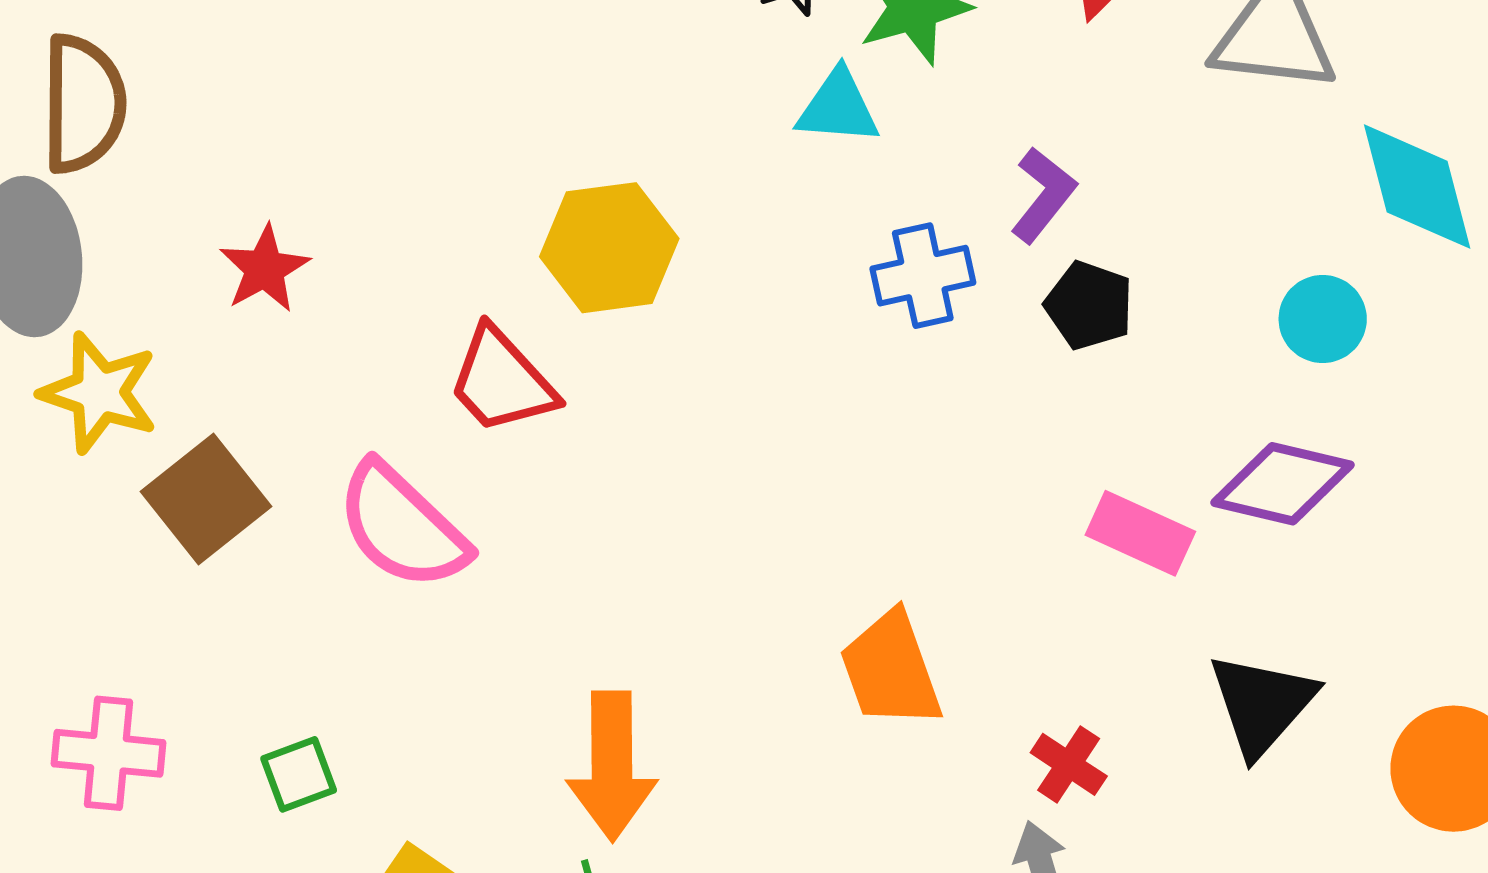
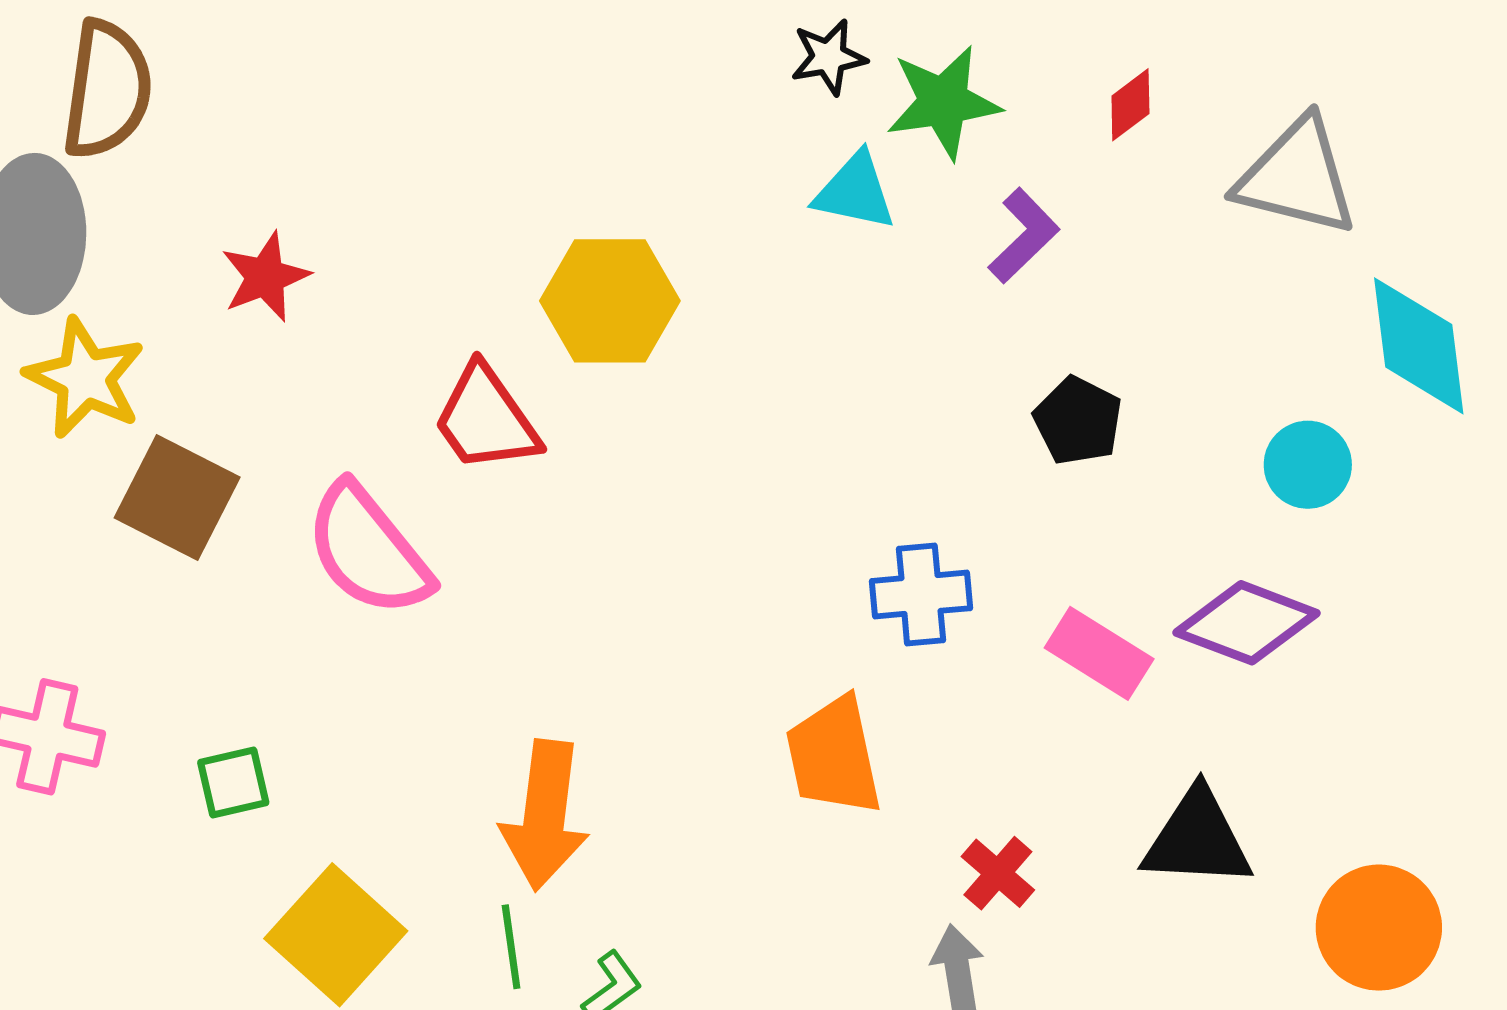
purple L-shape: (1043, 195) -> (1024, 236), moved
blue cross: (923, 276) -> (921, 595), moved
brown square: (206, 499) -> (177, 497), turned -32
black triangle: (1262, 704) -> (1197, 839), turned 44

